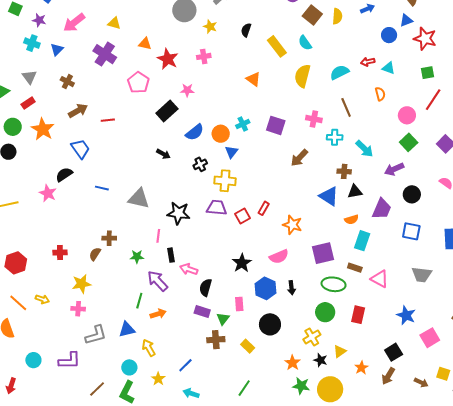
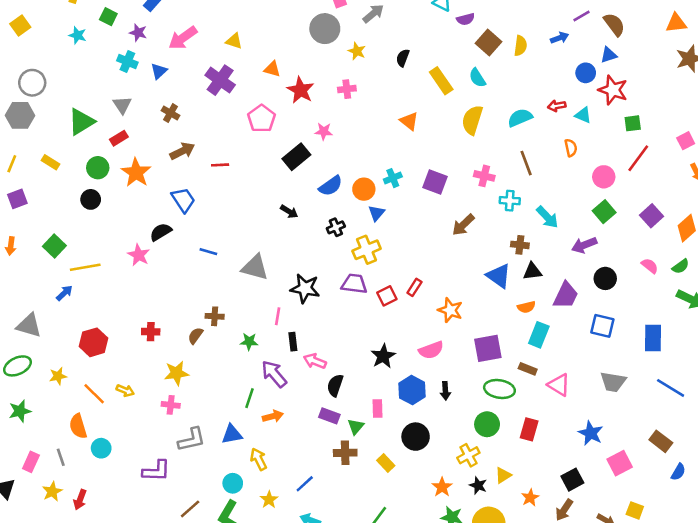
red star: (425, 39) -> (613, 90), moved
yellow cross: (225, 181) -> (367, 250), turned -30
cyan circle: (33, 360) -> (101, 448), moved

